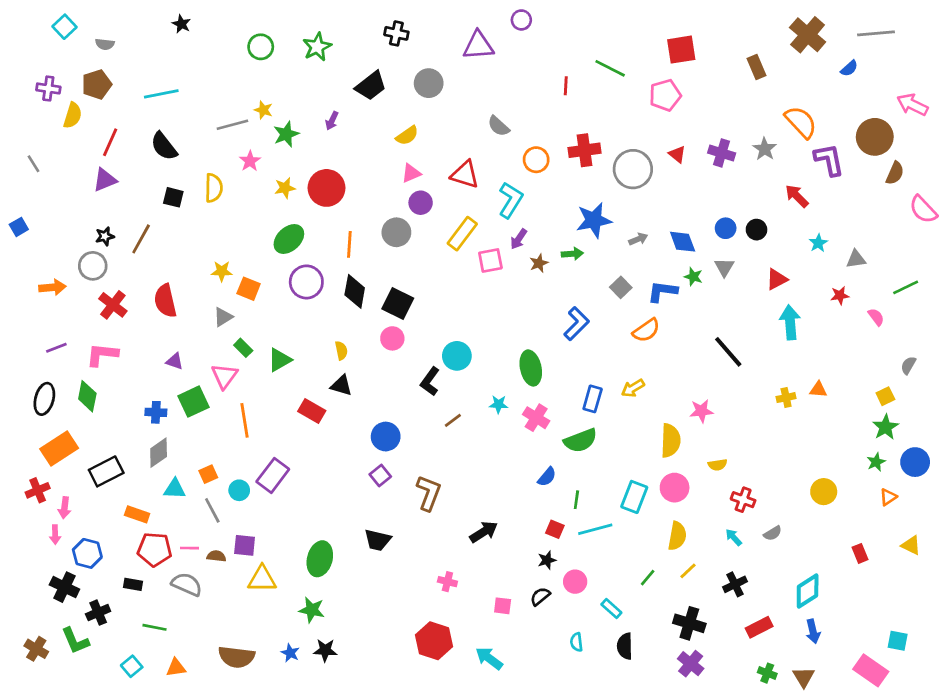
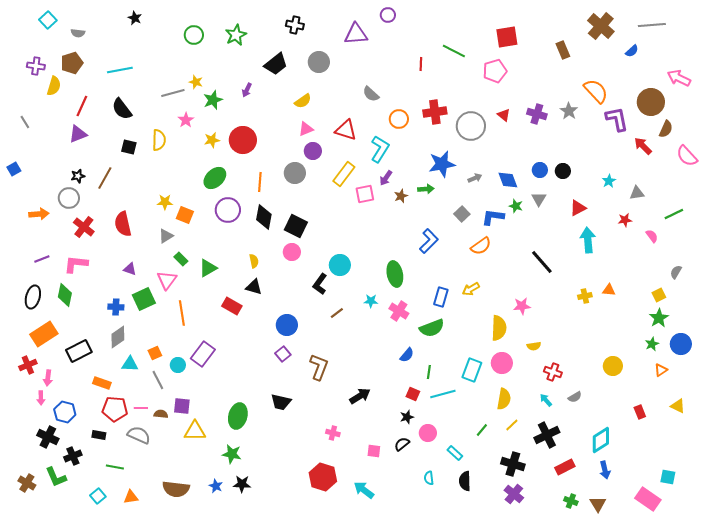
red arrow: (797, 196) -> (643, 146), moved
black cross: (735, 584) -> (547, 435), size x1.4

